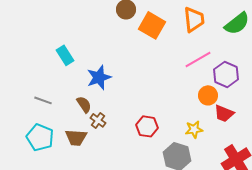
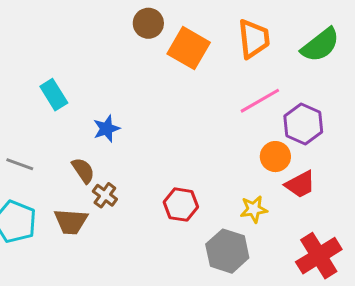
blue star: (99, 77) -> (106, 129), size x0.7
red trapezoid: (224, 113) -> (300, 184), turned -50

